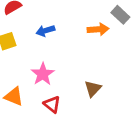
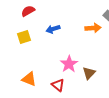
pink star: (43, 74) -> (69, 64), moved

